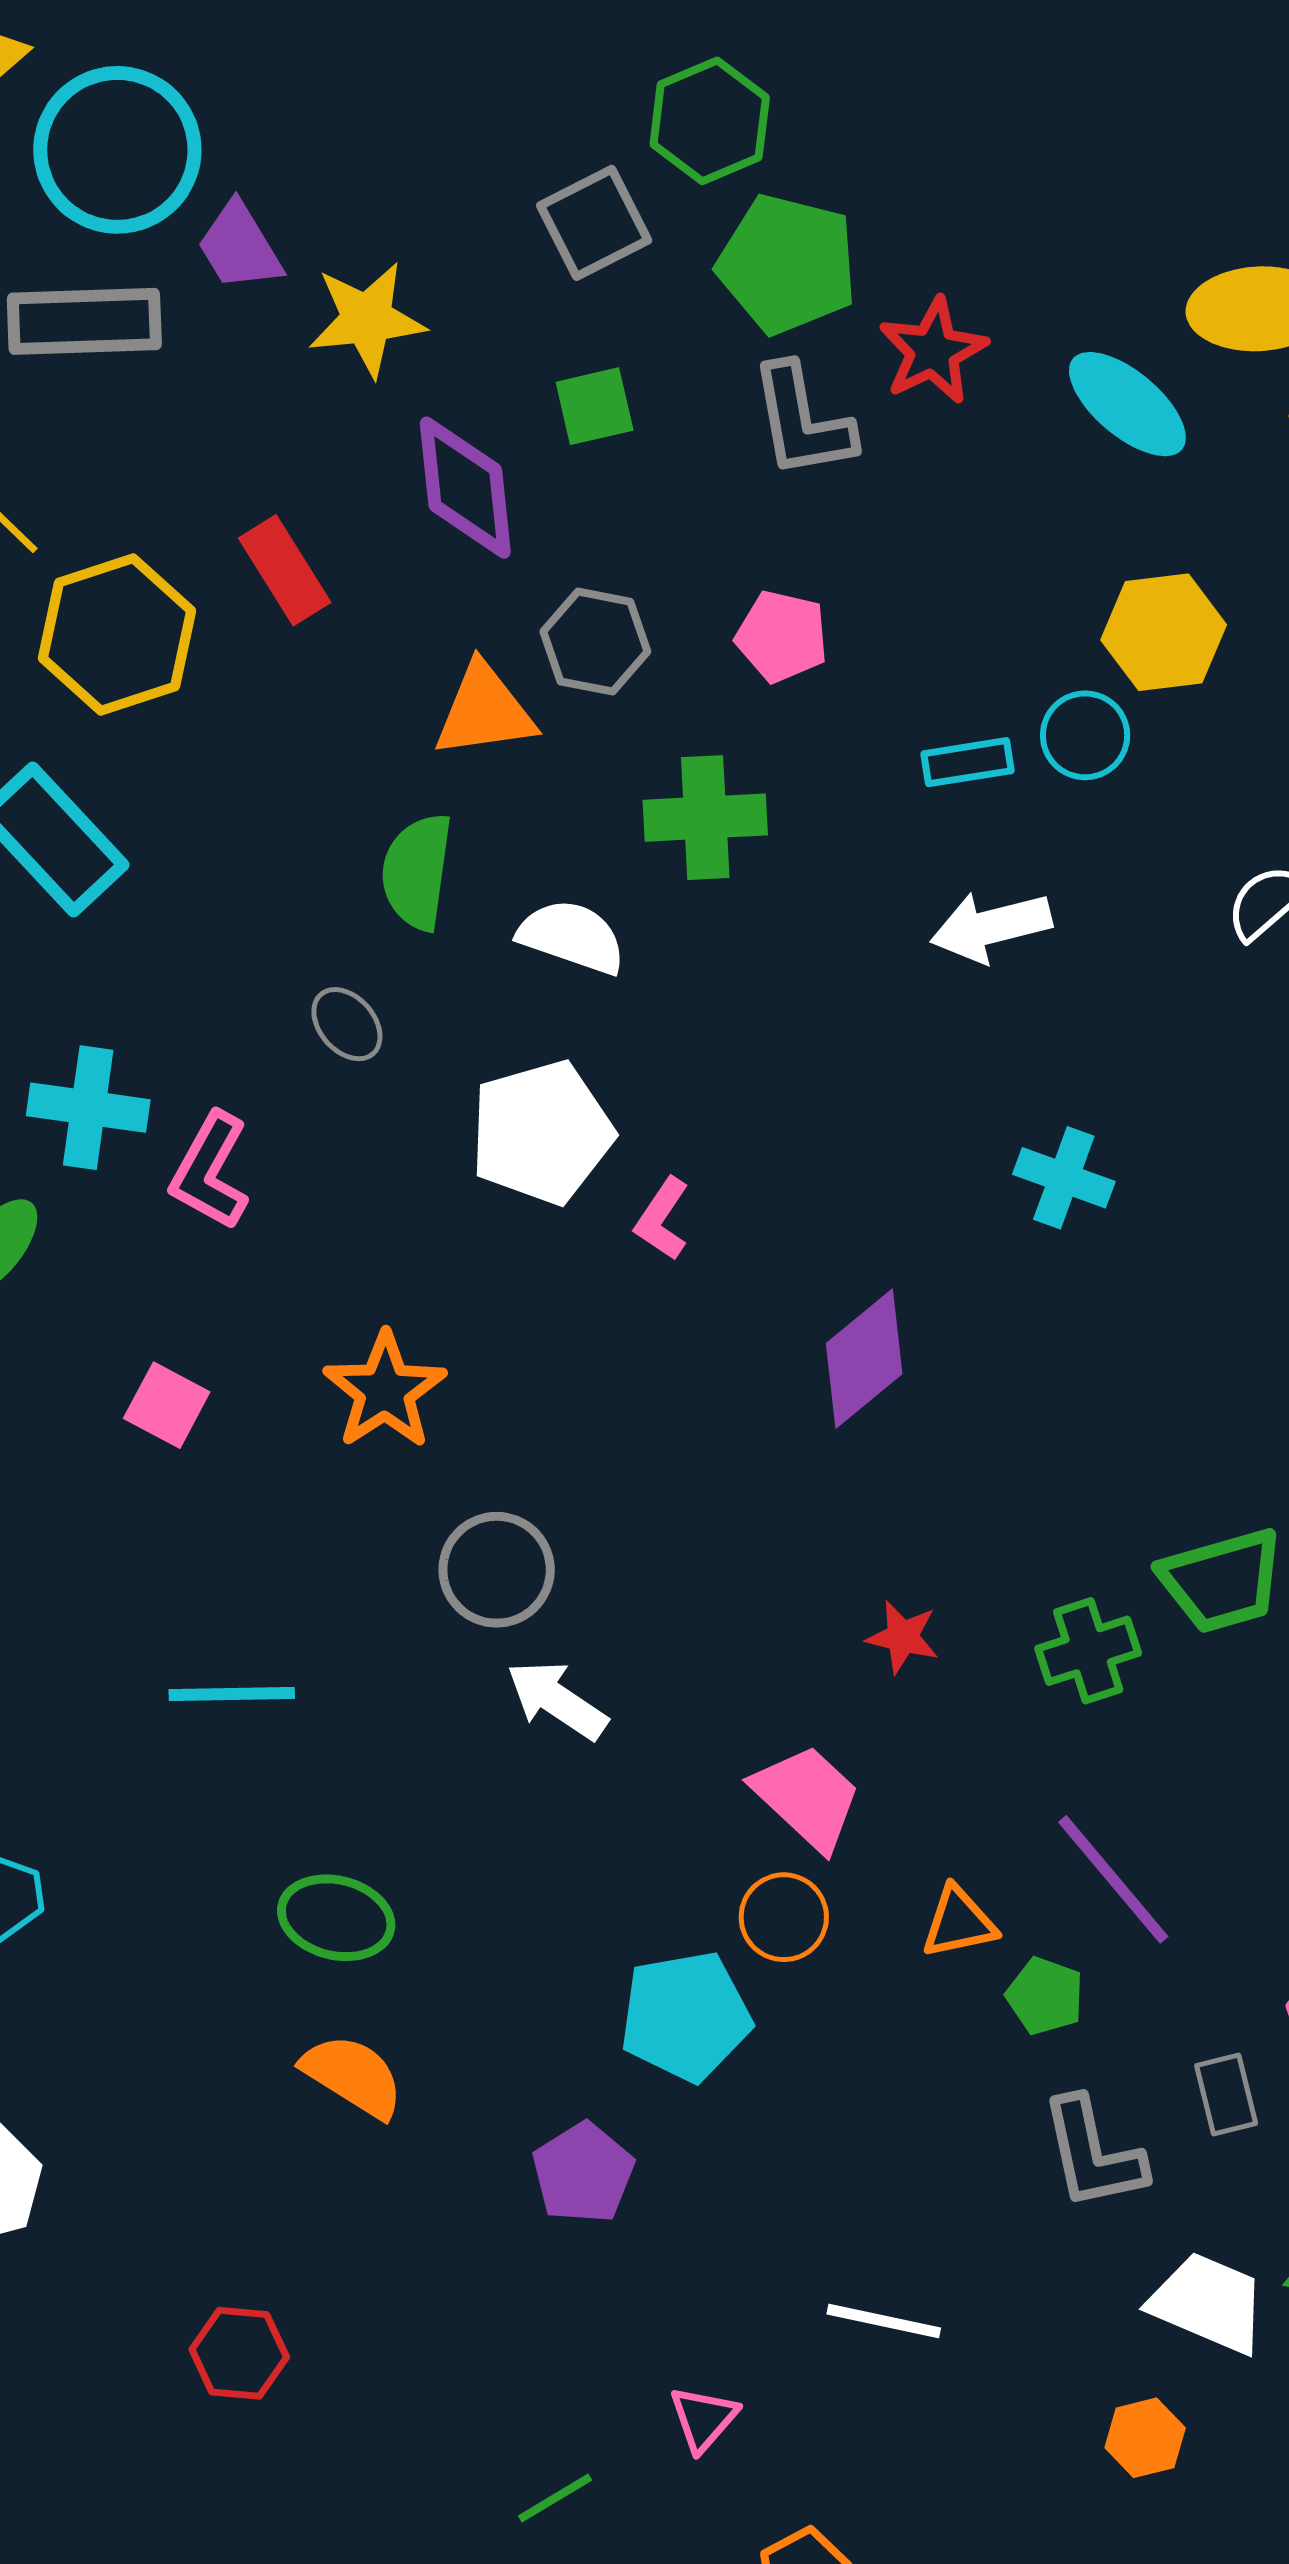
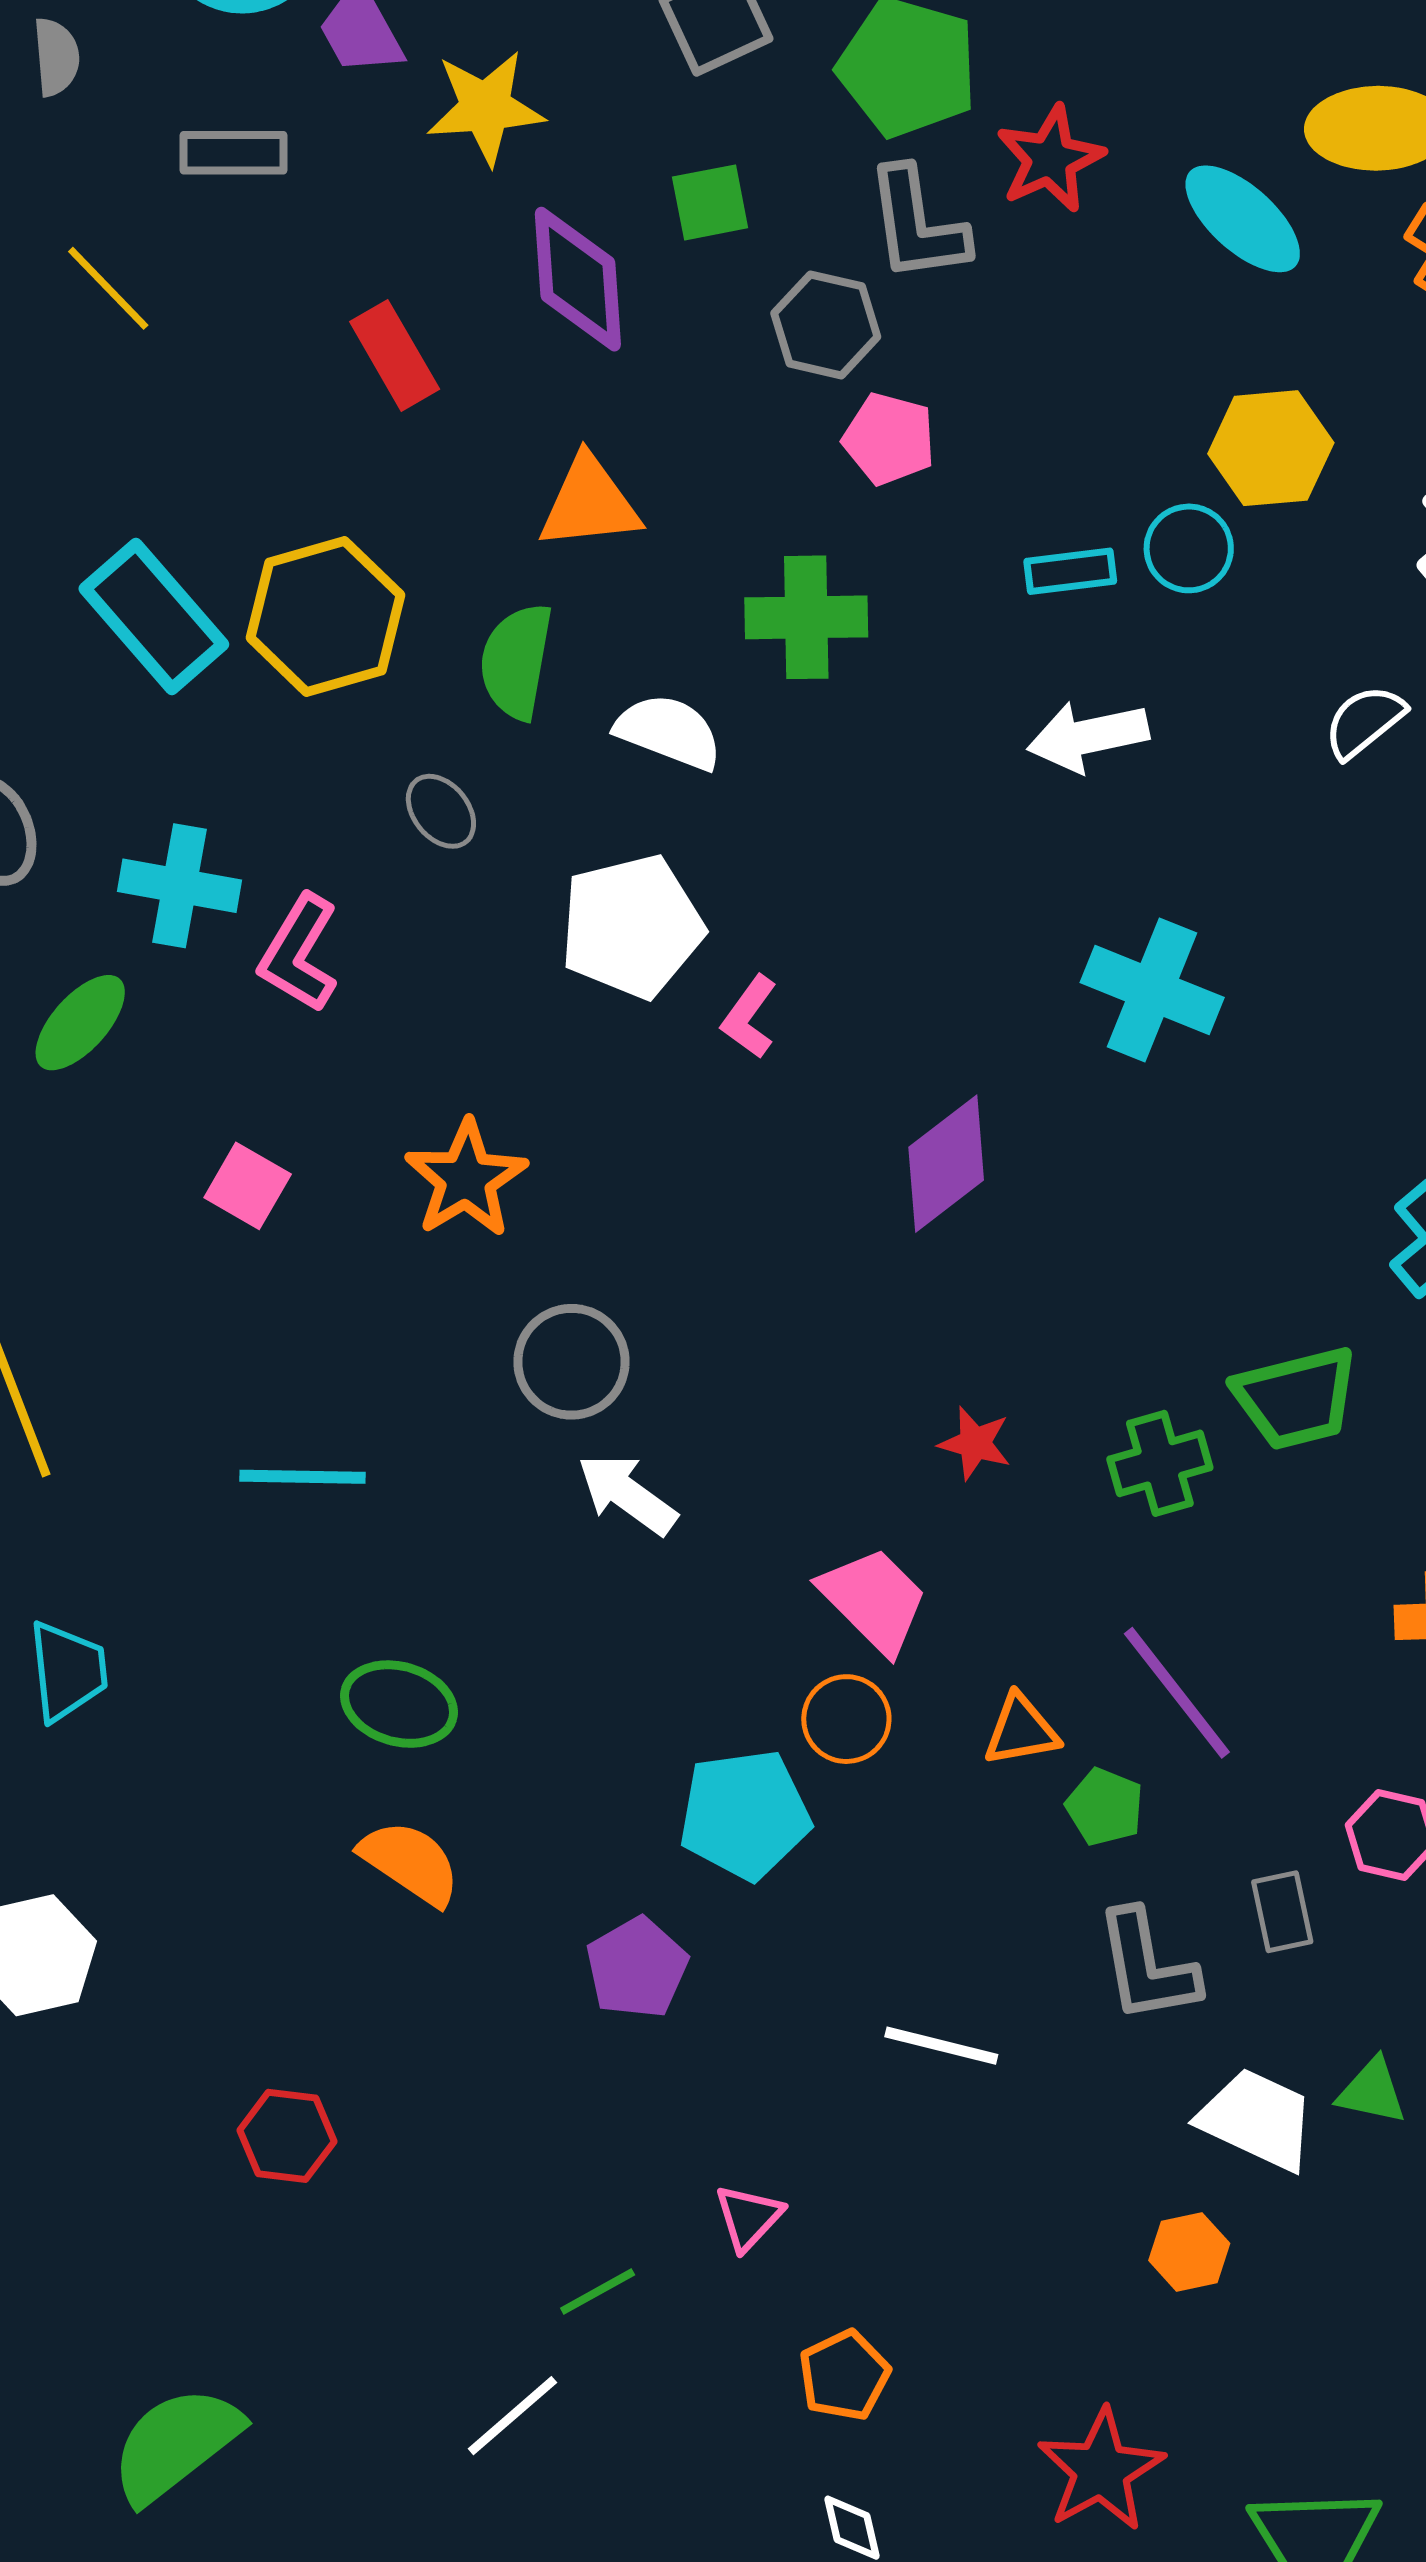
gray rectangle: (84, 321) -> (234, 153), moved, size x0.7
yellow hexagon: (117, 635) -> (326, 616), moved
gray hexagon: (595, 642) -> (826, 325), moved
cyan cross: (1064, 1178) -> (1152, 990), size x1.4
white line: (884, 2321) -> (941, 2046), moved

